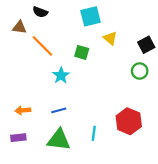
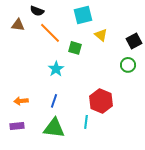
orange line: (42, 46) -> (50, 33), moved
blue line: (59, 110) -> (54, 101), turned -56
red hexagon: (129, 121) -> (101, 101), moved

